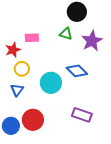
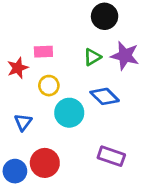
green triangle: (66, 34) -> (92, 57), moved, turned -48
purple star: (92, 41) -> (125, 56), turned -30
yellow circle: (22, 69) -> (49, 86), moved

